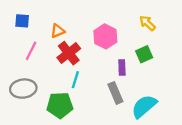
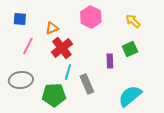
pink hexagon: (105, 36) -> (91, 17), moved
gray rectangle: (115, 93) -> (87, 84), moved

